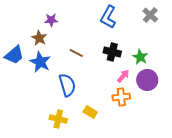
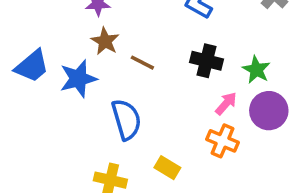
brown star: (39, 38) -> (105, 41), moved
blue star: (40, 62) -> (78, 79), turned 30
orange cross: (121, 97) -> (223, 141), turned 30

